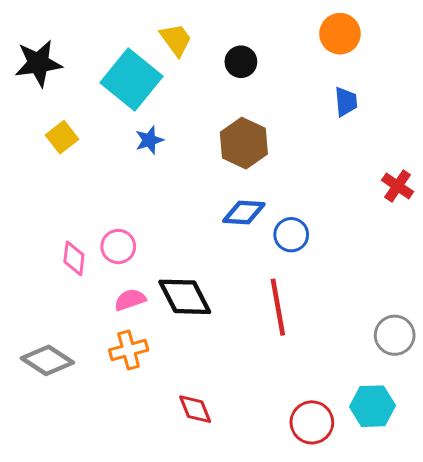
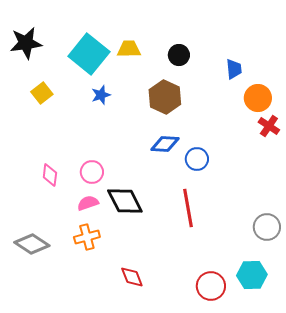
orange circle: (340, 34) -> (258, 98), moved
yellow trapezoid: (176, 40) -> (129, 49), moved, turned -55
black circle: (241, 62) -> (179, 55), moved
pink circle: (118, 247) -> (92, 172), moved

